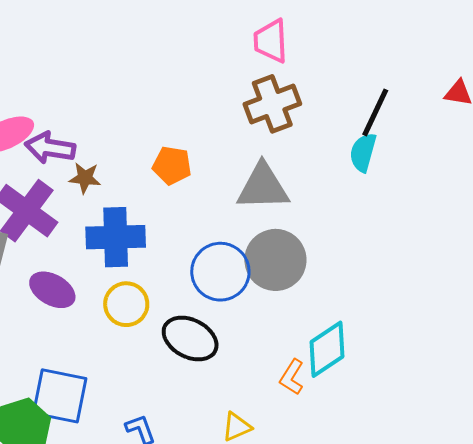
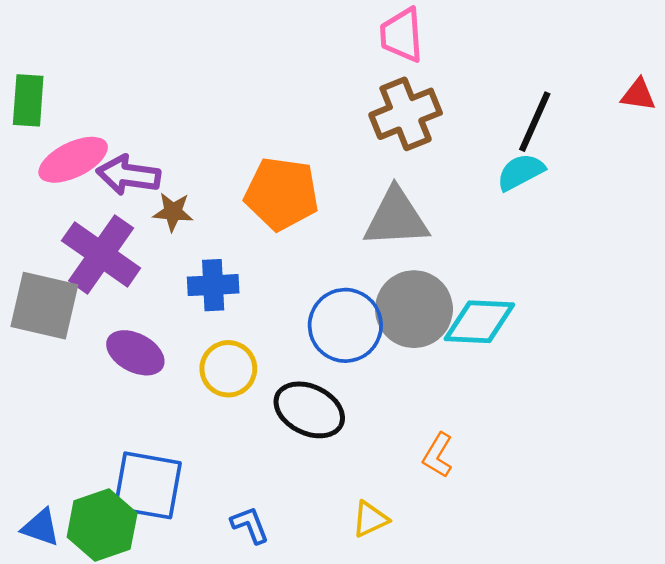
cyan semicircle: (363, 152) -> (521, 172), turned 48
orange pentagon: (172, 165) -> (282, 194), size x1.5
blue cross: (116, 237) -> (213, 285), size x0.7
cyan diamond: (327, 349) -> (479, 322), moved, turned 38

